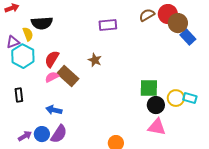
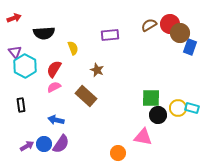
yellow semicircle: (28, 34) -> (73, 48), moved
blue rectangle: (188, 37) -> (190, 47), turned 63
purple triangle: (13, 42) -> (15, 52), turned -48
brown rectangle: (68, 76) -> (86, 96), moved
pink triangle: (157, 127) -> (143, 137), moved

